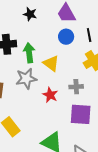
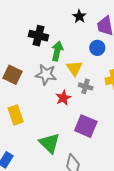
black star: (30, 14) -> (79, 16), moved
gray cross: (76, 87) -> (86, 86), moved

